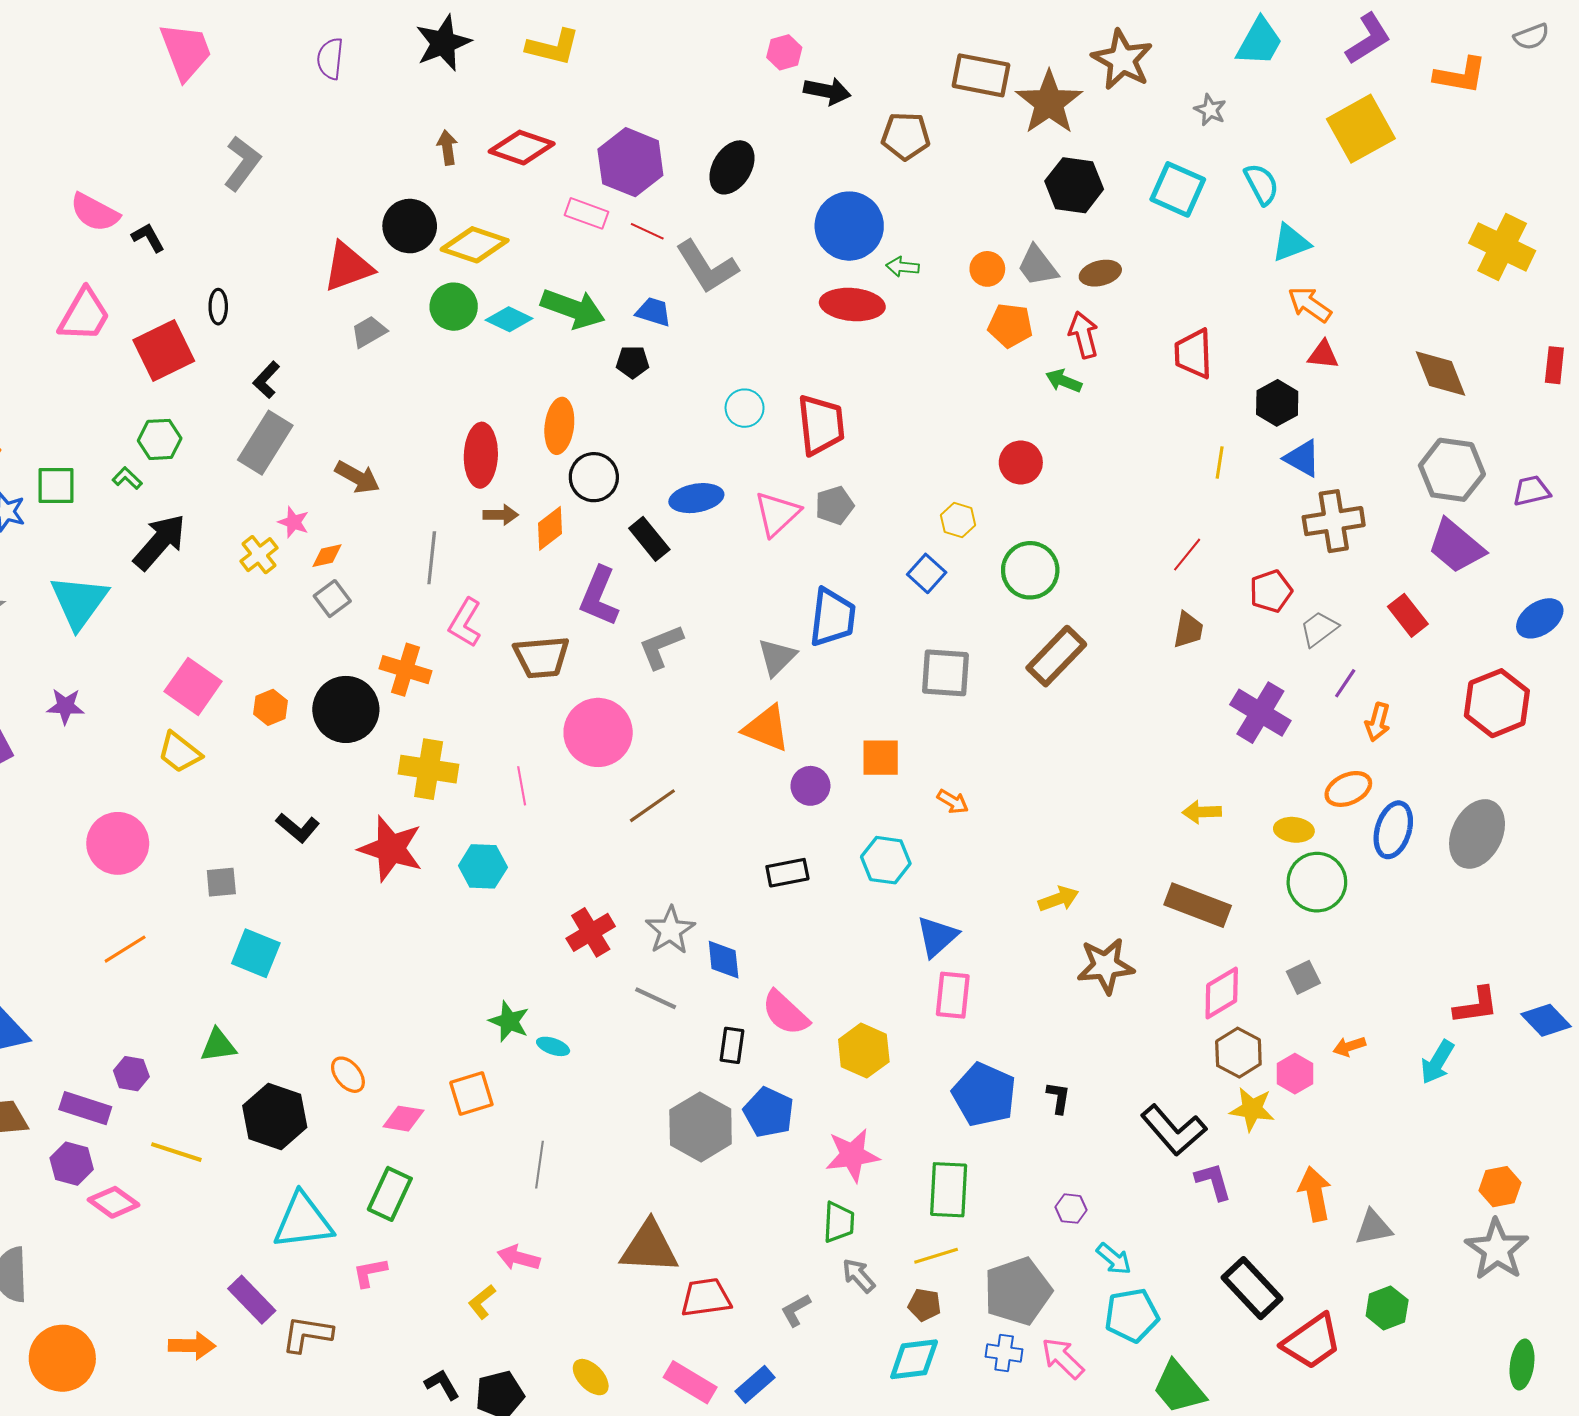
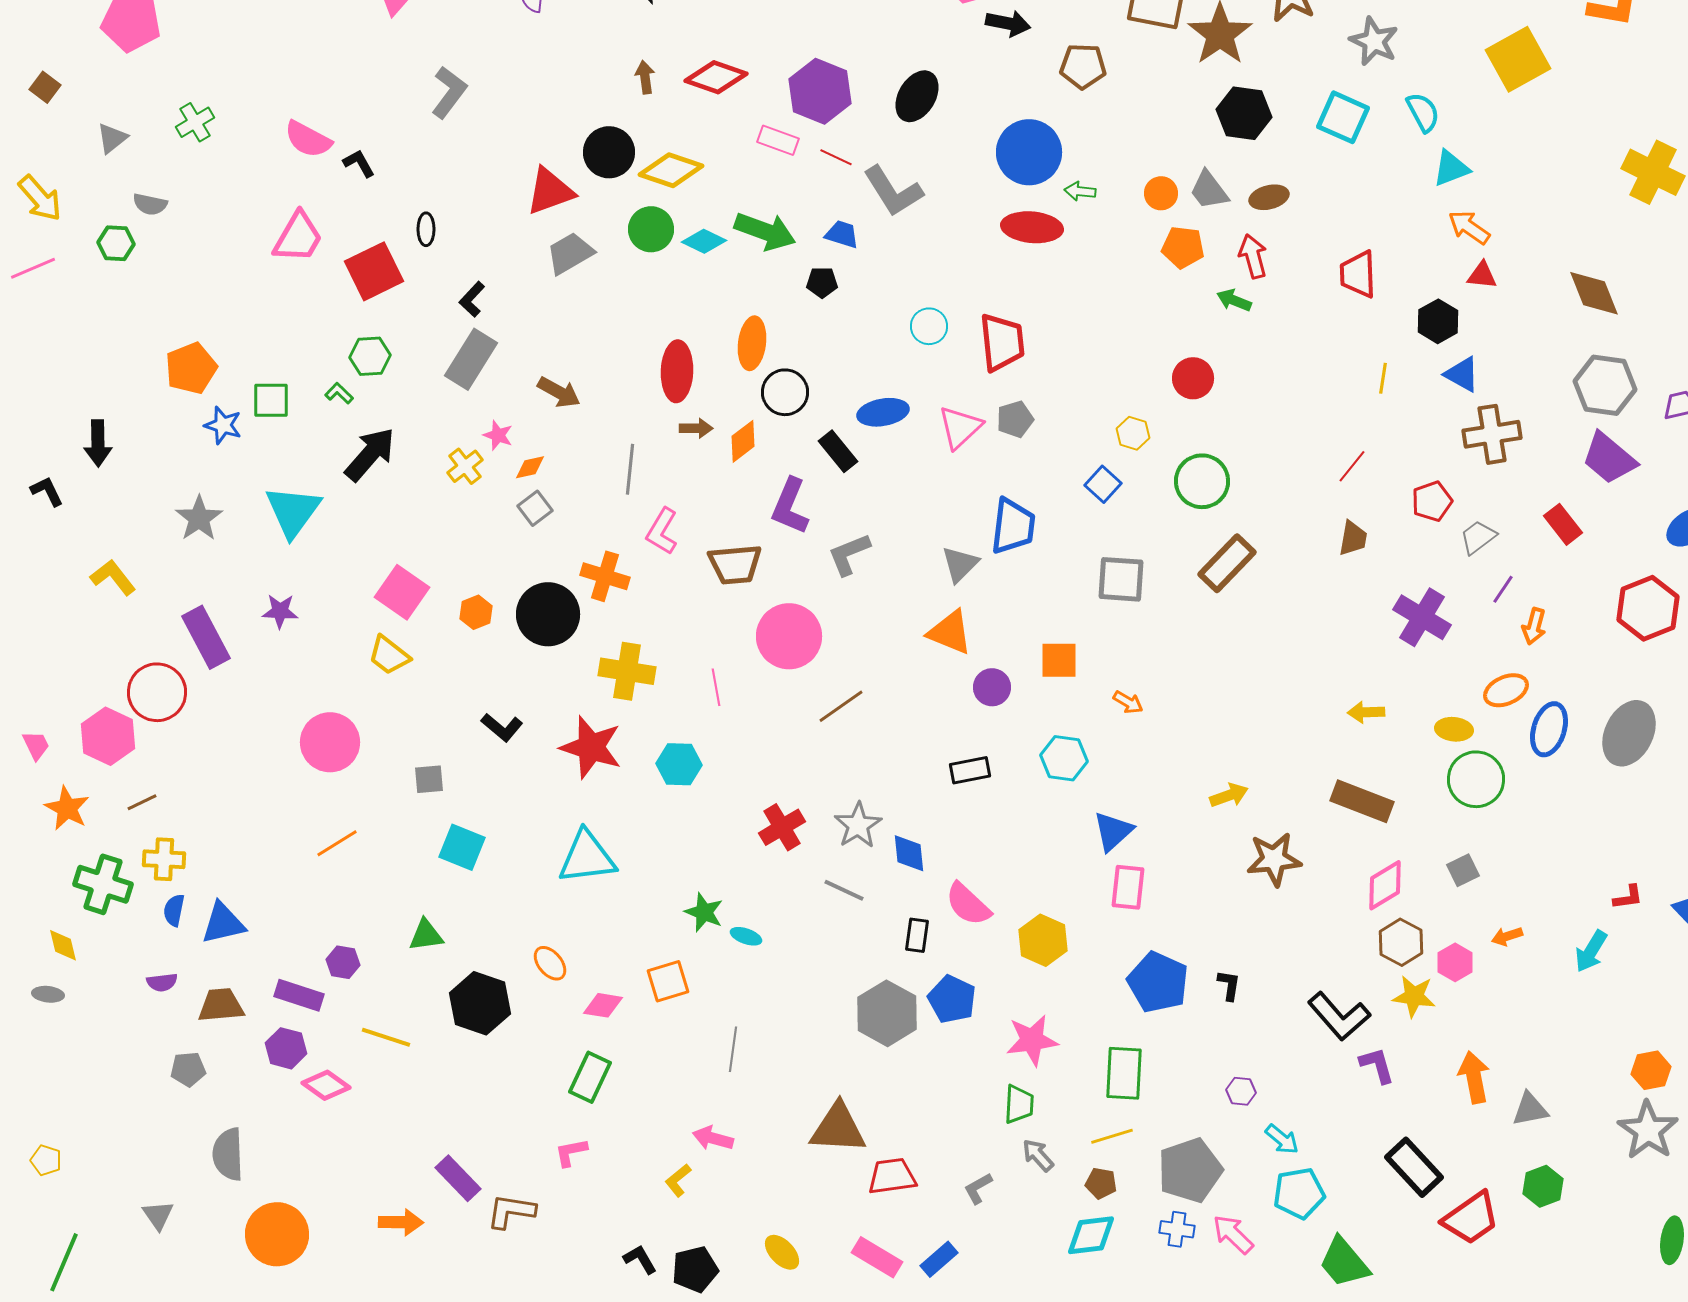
gray star: (1210, 110) -> (1374, 41), size x1.6
gray trapezoid: (369, 332) -> (570, 253), size x1.4
red L-shape: (1476, 1006) -> (1628, 897), size x0.7
cyan triangle: (303, 1221) -> (587, 857), moved

